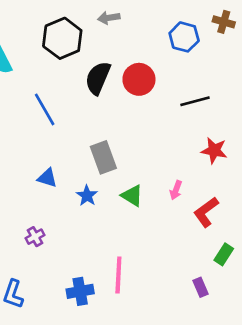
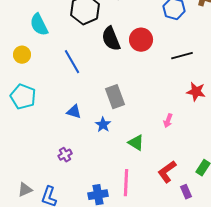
black semicircle: (98, 78) -> (111, 39), turned -45
green triangle: (132, 196) -> (136, 143), moved
red L-shape: (206, 212) -> (167, 172), moved

